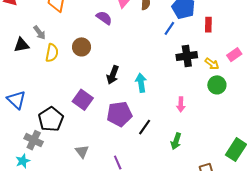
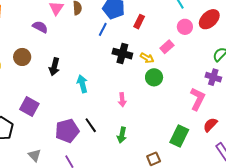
red rectangle: (208, 25) -> (139, 22), turned 32
black cross: (187, 56) -> (122, 54), turned 30
black arrow: (113, 75) -> (54, 67), moved
purple pentagon: (119, 114) -> (67, 131), moved
black line: (145, 127) -> (91, 125), turned -63

